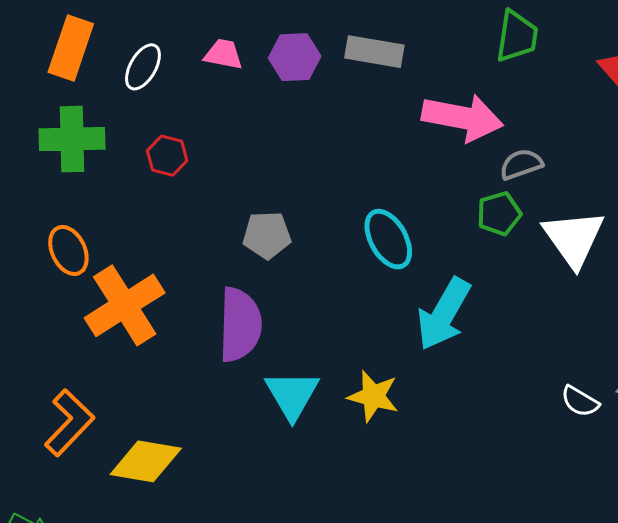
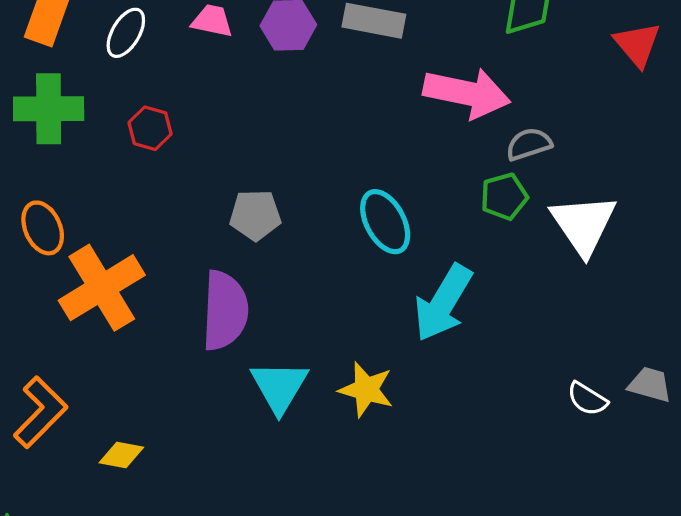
yellow diamond: (146, 461) -> (121, 455), size x0.6

